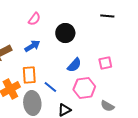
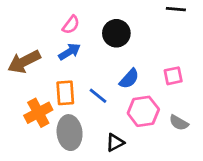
pink semicircle: (34, 19) -> (71, 25), moved
blue line: (50, 87) -> (98, 96), moved
gray semicircle: (107, 106) -> (179, 123), moved

